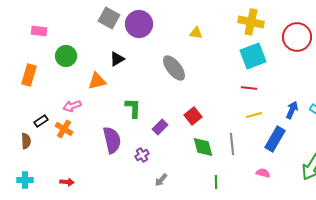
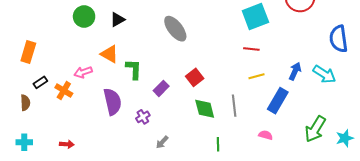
green circle: (66, 56) -> (84, 16), moved
orange rectangle: (29, 75) -> (28, 52), moved
orange triangle: (97, 81) -> (109, 54), moved, turned 42
pink arrow: (72, 106) -> (83, 72), moved

